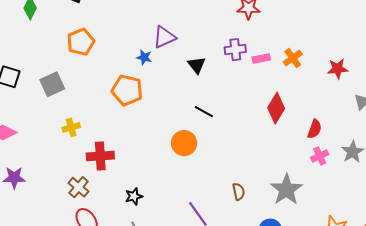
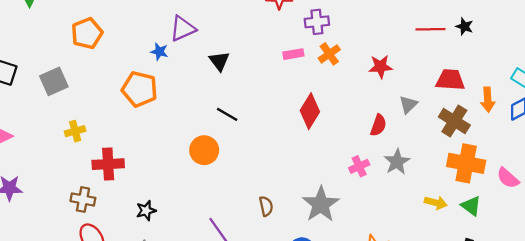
purple cross: (235, 50) -> (317, 22), moved
red semicircle: (315, 129) -> (378, 125), moved
brown cross: (79, 187) -> (83, 200), turned -30

